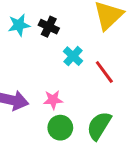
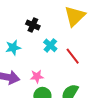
cyan star: (19, 25) -> (13, 48), moved

